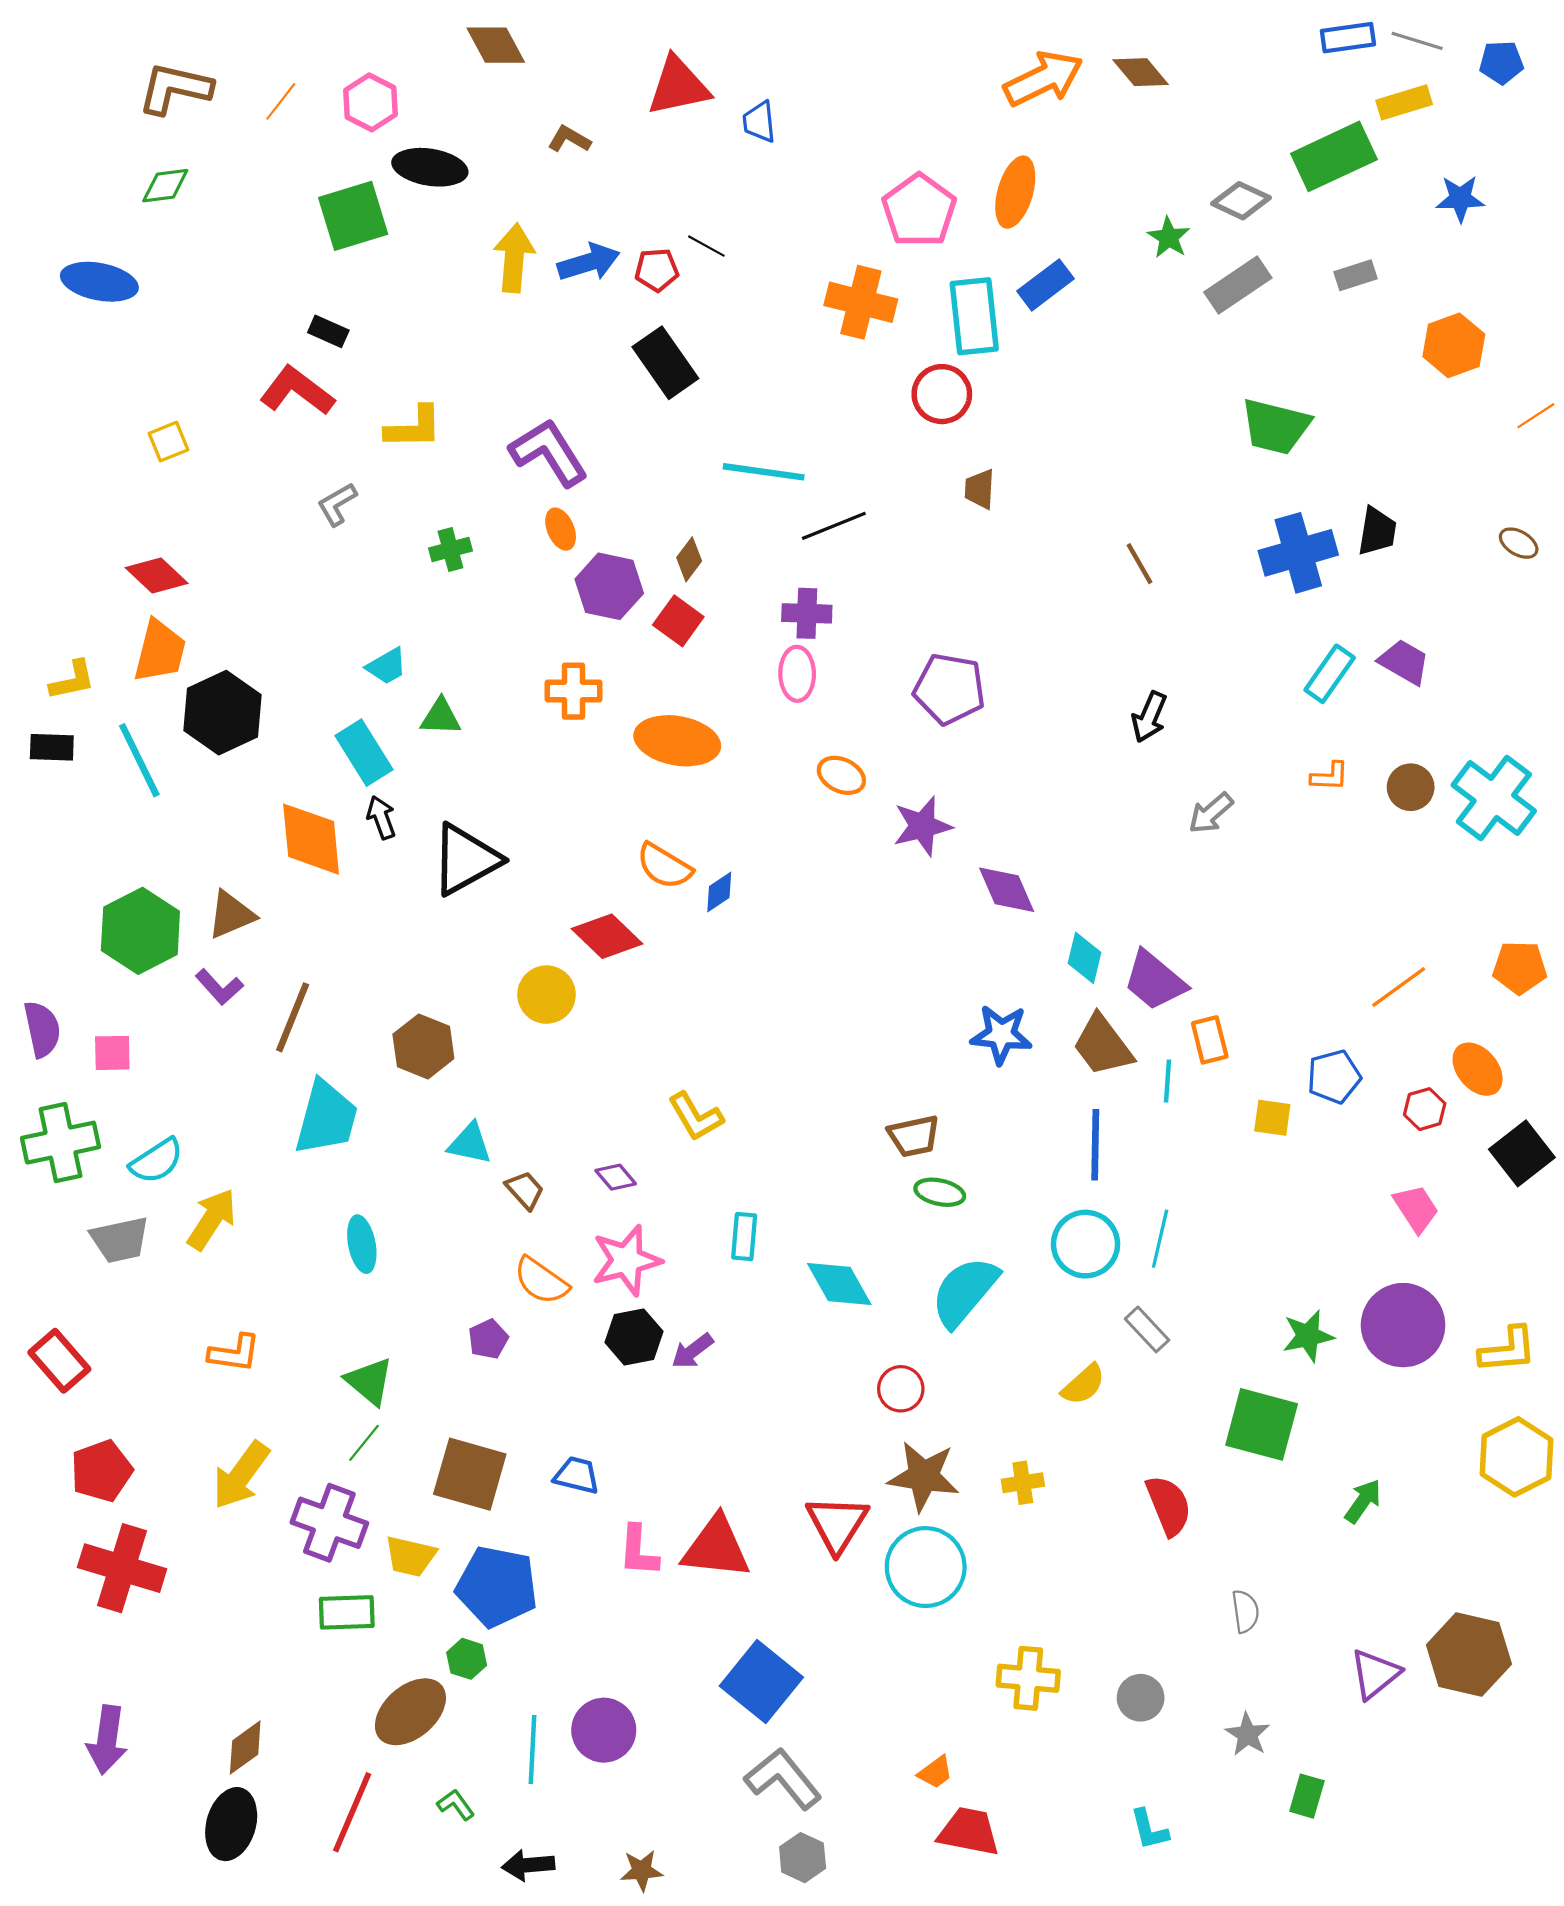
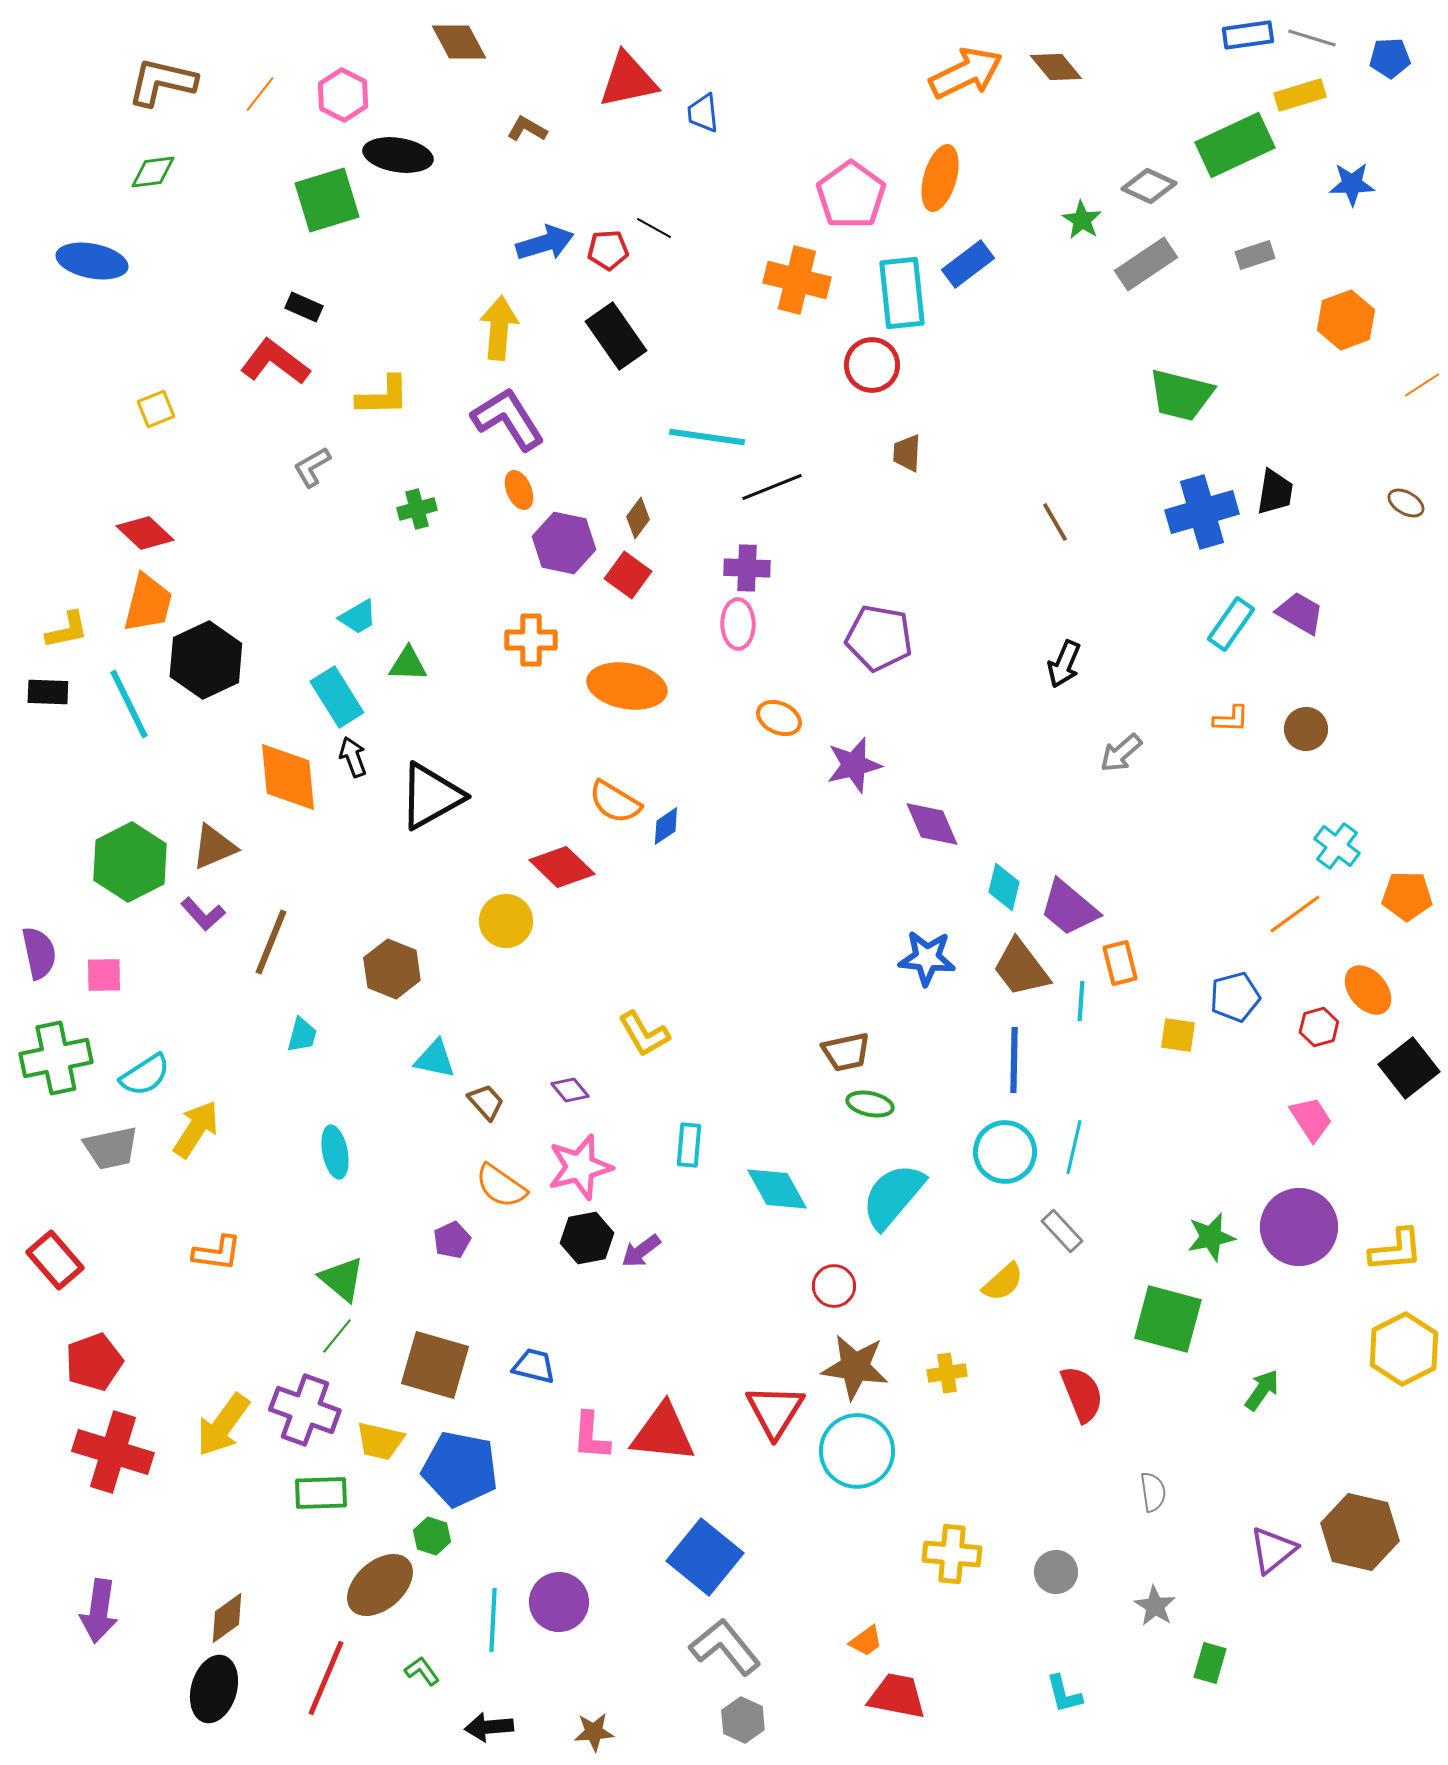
yellow arrow: (514, 258) -> (499, 328), moved
cyan cross: (1494, 798) -> (1337, 846), moved, size x0.6
cyan trapezoid: (326, 1118) -> (302, 1035), size x0.5
yellow arrow: (241, 1475) -> (223, 1425), moved

